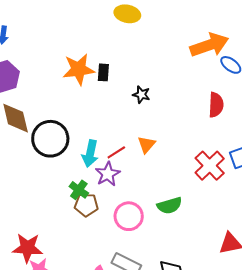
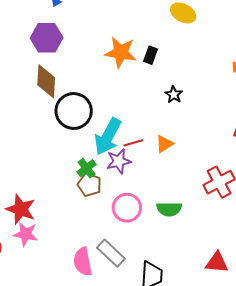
black rectangle: (103, 72) -> (150, 55), moved
cyan arrow: (90, 154) -> (108, 137), size x1.4

